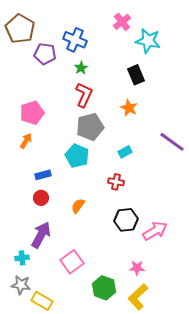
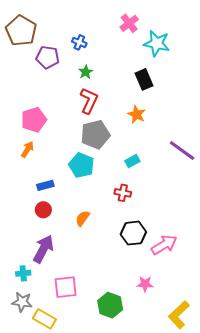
blue cross: (75, 40) -> (79, 42), size x0.6
pink square: (72, 262) -> (66, 287), moved, turned 30
yellow L-shape: (138, 297) -> (179, 315), moved

